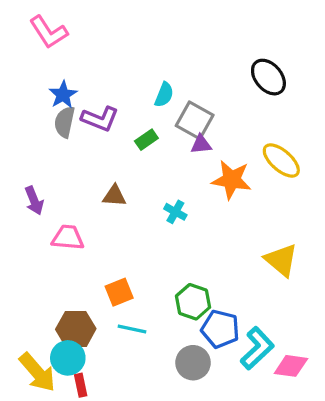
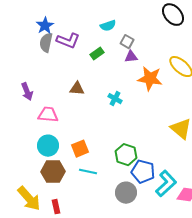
cyan semicircle: (164, 95) -> (108, 26), turned 49
gray square: (195, 120) -> (127, 42), size x0.6
cyan circle: (68, 358) -> (48, 146), moved

